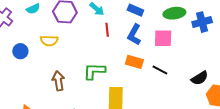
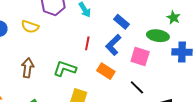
red line: (107, 30) -> (87, 43), moved
black line: (160, 70) -> (137, 87), moved

